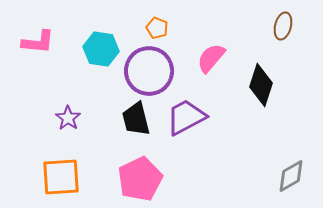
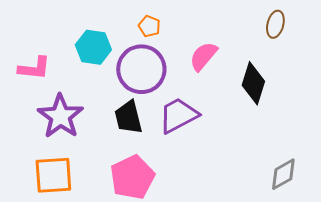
pink L-shape: (38, 42) -> (34, 68), moved
purple star: (68, 118) -> (60, 116), size x1.8

